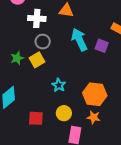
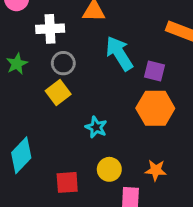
purple square: (102, 46) -> (155, 71), moved
green star: (17, 58) -> (17, 64), moved
orange hexagon: (95, 94) -> (155, 108), moved

